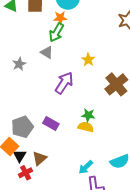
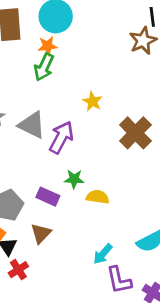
gray triangle: (47, 52) -> (32, 125), moved, size x1.5
green star: (88, 115) -> (74, 179), moved
brown triangle: (39, 158) -> (41, 233), moved

